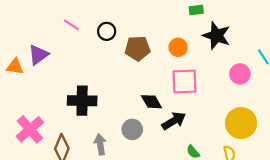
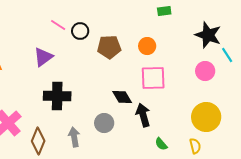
pink line: (71, 25) -> (58, 25), moved
black star: (216, 36) -> (208, 35), moved
purple triangle: (38, 55) -> (43, 57), moved
black arrow: (174, 121) -> (143, 115), turned -75

